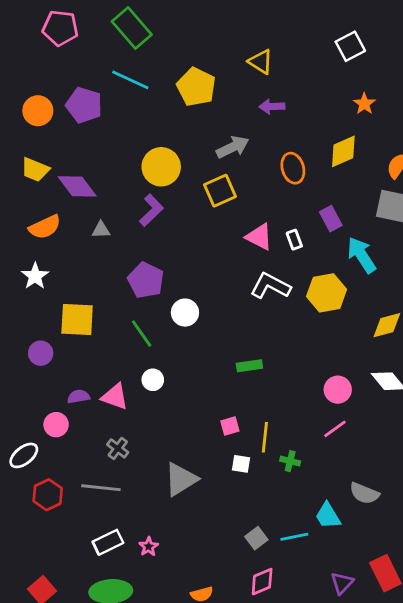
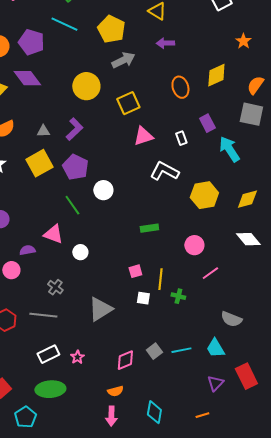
orange star: (364, 104) -> (243, 41), moved
gray arrow: (233, 147) -> (123, 60), moved
purple diamond: (77, 186) -> (27, 78), moved
purple L-shape: (151, 210) -> (74, 129), moved
pink triangle: (259, 237) -> (143, 136), moved, turned -45
yellow hexagon: (327, 293) -> (204, 195), moved
yellow square: (77, 320) -> (39, 163), moved, turned -32
white circle: (153, 380) -> (80, 252), moved
pink circle: (338, 390) -> (194, 245), moved
pink triangle: (115, 397) -> (53, 234), moved
cyan trapezoid: (328, 516) -> (215, 348), moved
pink diamond: (262, 582) -> (125, 360), moved

